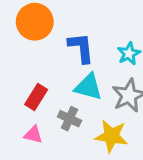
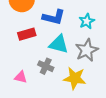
blue L-shape: (81, 48) -> (54, 17), turned 110
red rectangle: (36, 97) -> (27, 34), moved, turned 42

